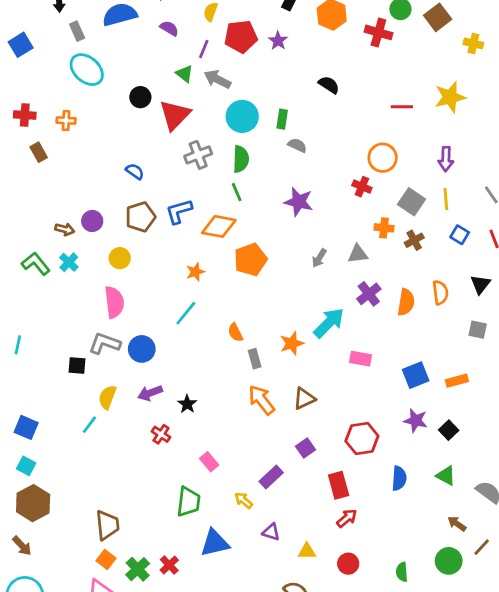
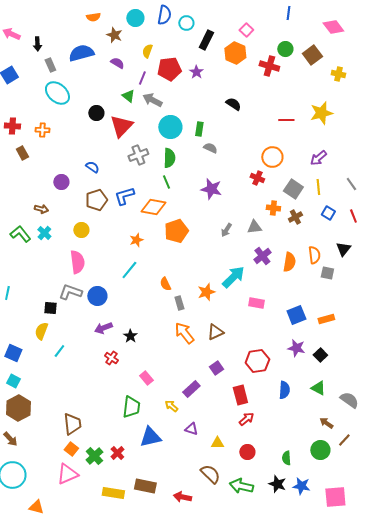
purple arrow: (446, 159) -> (318, 158), turned 48
purple circle: (92, 221) -> (61, 182), moved
gray square: (478, 330) -> (327, 273), moved
yellow semicircle: (107, 397) -> (41, 331), moved

